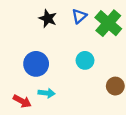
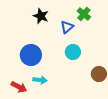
blue triangle: (79, 16) -> (67, 27), moved
green cross: (108, 23) -> (84, 14), moved, size x0.6

